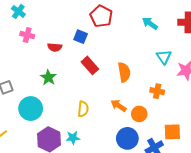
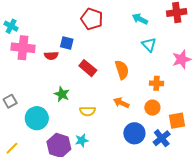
pink cross: (27, 35) -> (23, 48), size x1.6
blue square: (81, 37) -> (67, 43), moved
cyan triangle: (164, 57) -> (149, 45), moved
green star: (48, 77) -> (62, 94), moved
yellow semicircle: (83, 109) -> (88, 111), turned 91
orange circle: (139, 114) -> (152, 108), moved

